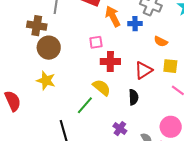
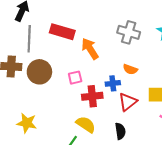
blue cross: (135, 24) -> (113, 83), moved
orange semicircle: (161, 41) -> (130, 69), moved
brown circle: (49, 48) -> (39, 72), moved

